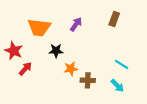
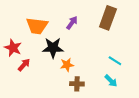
brown rectangle: (114, 19) -> (108, 18), size x1.6
black star: (56, 51) -> (53, 48), size x1.5
brown cross: (88, 80) -> (77, 84), moved

